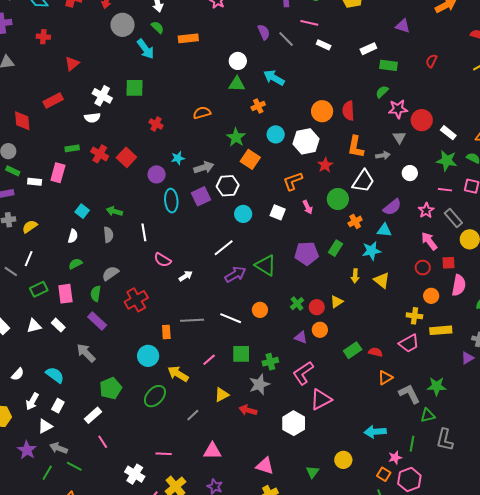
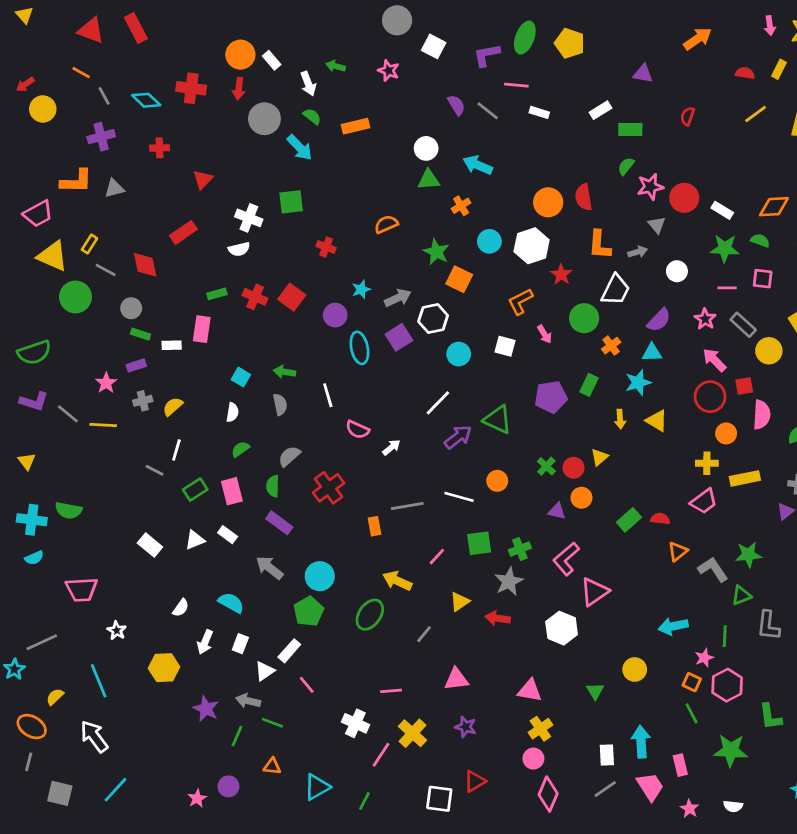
red circle: (423, 268) -> (710, 397), size x1.5
cyan circle: (148, 356) -> (320, 576), moved
white triangle: (45, 426) -> (265, 671), moved

